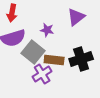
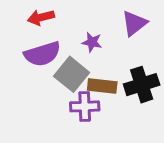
red arrow: (12, 13) -> (41, 17), turned 66
purple cross: (42, 74) -> (85, 106), turned 30

